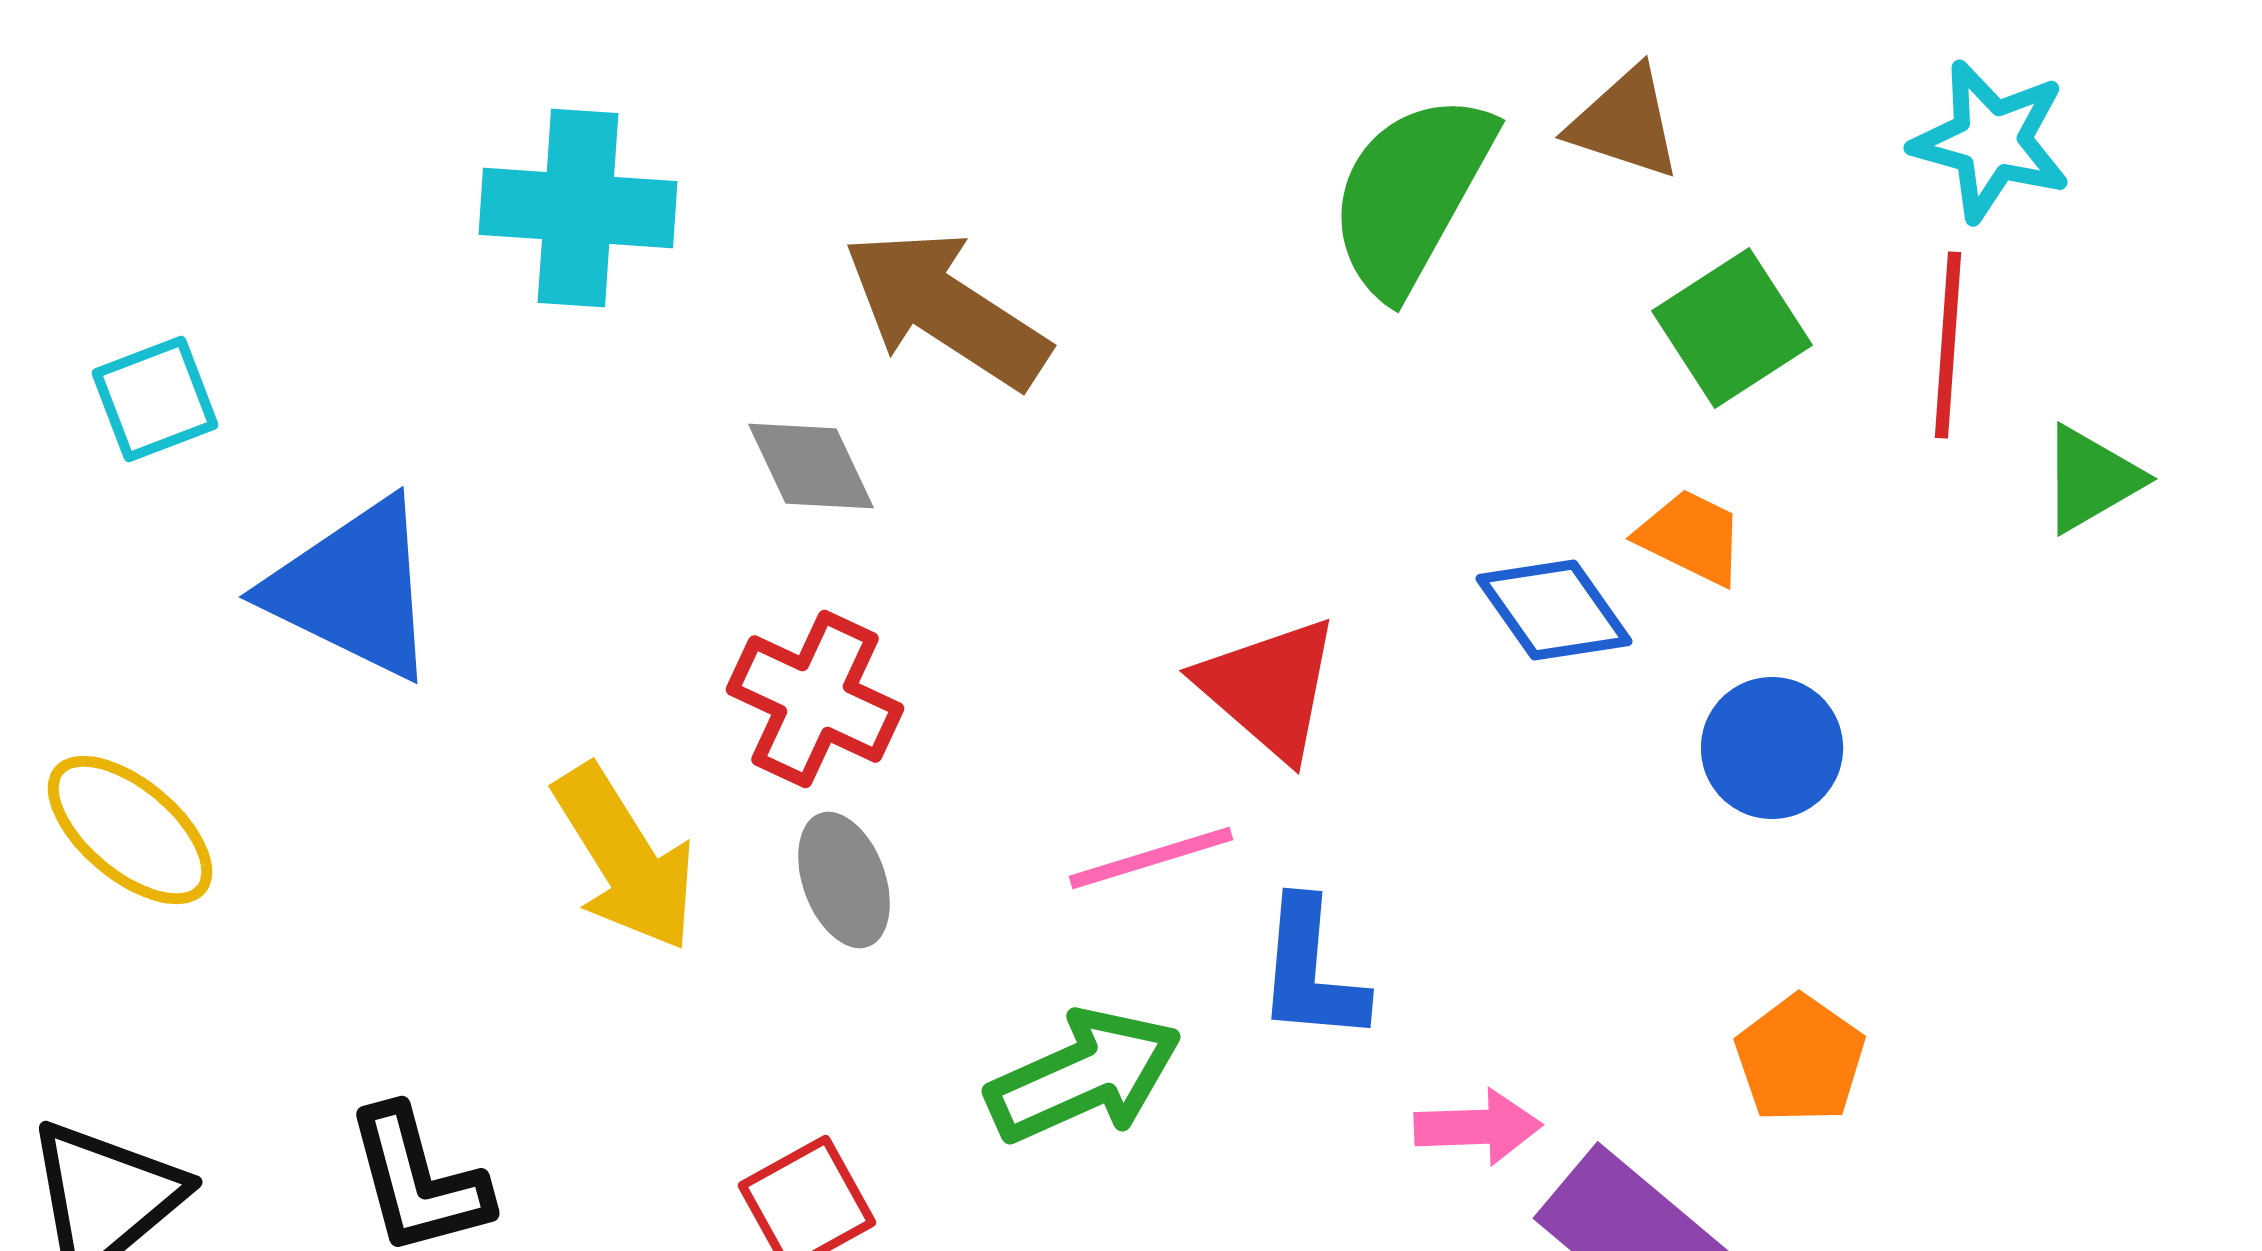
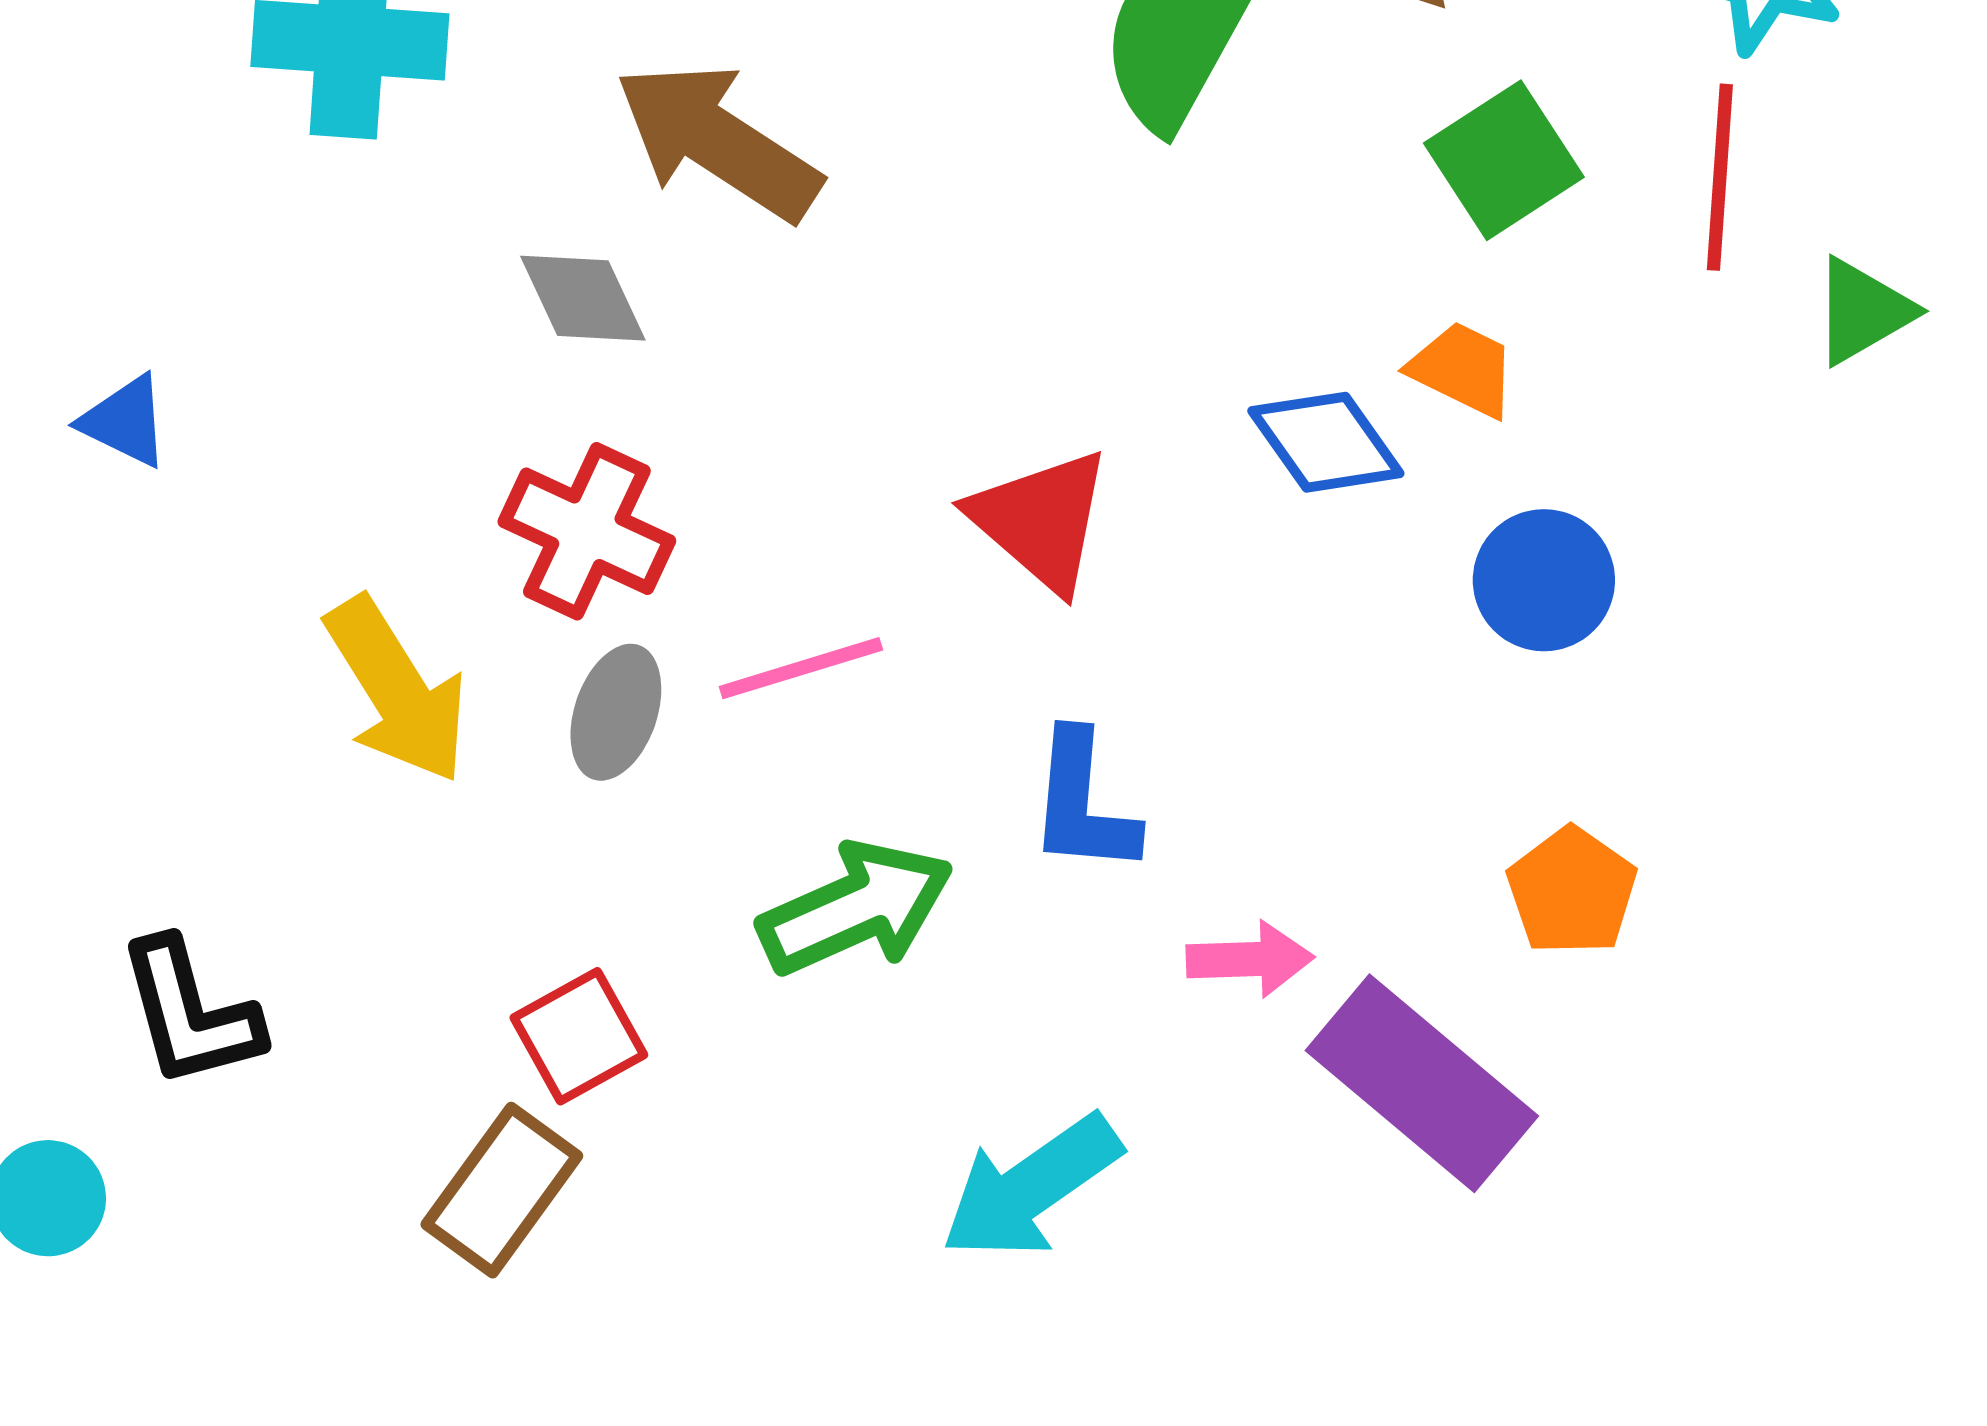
blue triangle: (353, 589) -> (125, 421), size x0.5
pink line: (1151, 858) -> (801, 668), moved
gray ellipse: (844, 880) -> (616, 712), turned 39

